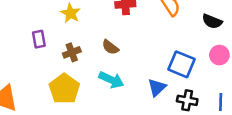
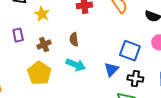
brown semicircle: (110, 47) -> (74, 39), turned 48

